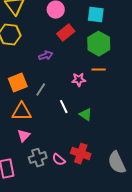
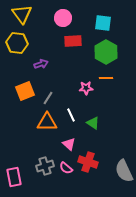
red rectangle: (66, 33) -> (73, 41), turned 36
purple arrow: (46, 56) -> (41, 64), moved
orange triangle: (22, 112) -> (47, 122), moved
pink triangle: (24, 136) -> (69, 144), moved, turned -32

